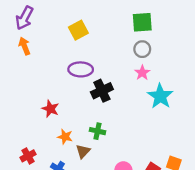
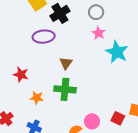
black cross: (102, 91) -> (60, 13), moved
green cross: (98, 131) -> (65, 89), size x1.5
brown triangle: (83, 151) -> (66, 63), moved

